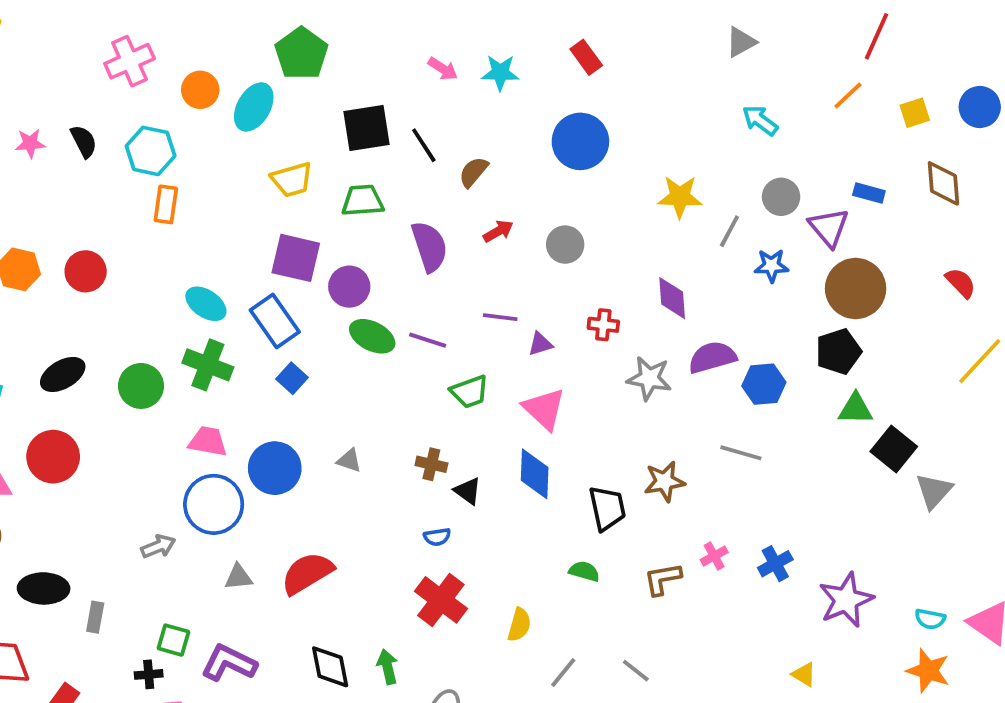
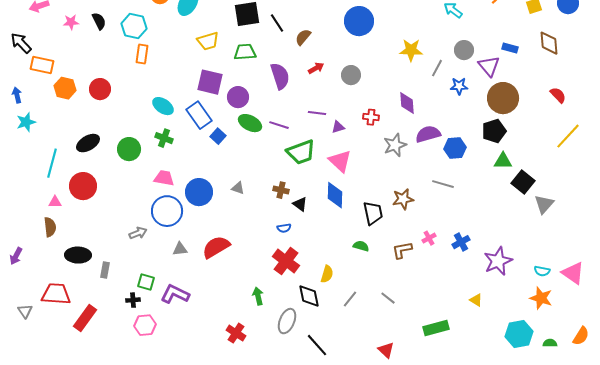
green cross: (208, 365) -> (164, 138), size x0.7
blue square: (292, 378) -> (218, 136), moved
gray star: (649, 378) -> (395, 145), turned -30
green trapezoid: (470, 392) -> (301, 152), size x1.4
black diamond: (330, 667) -> (309, 296), moved

